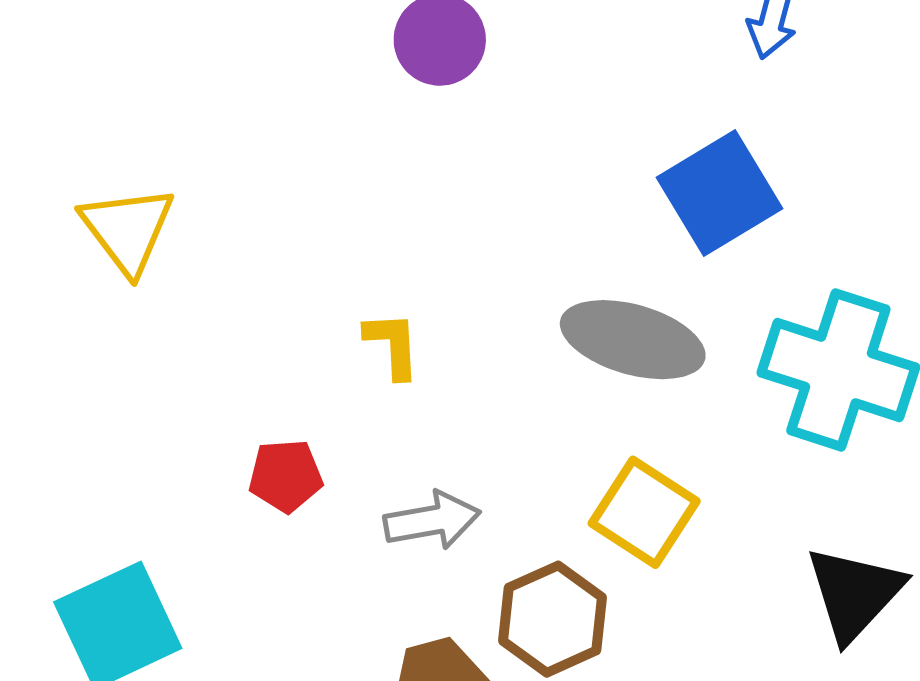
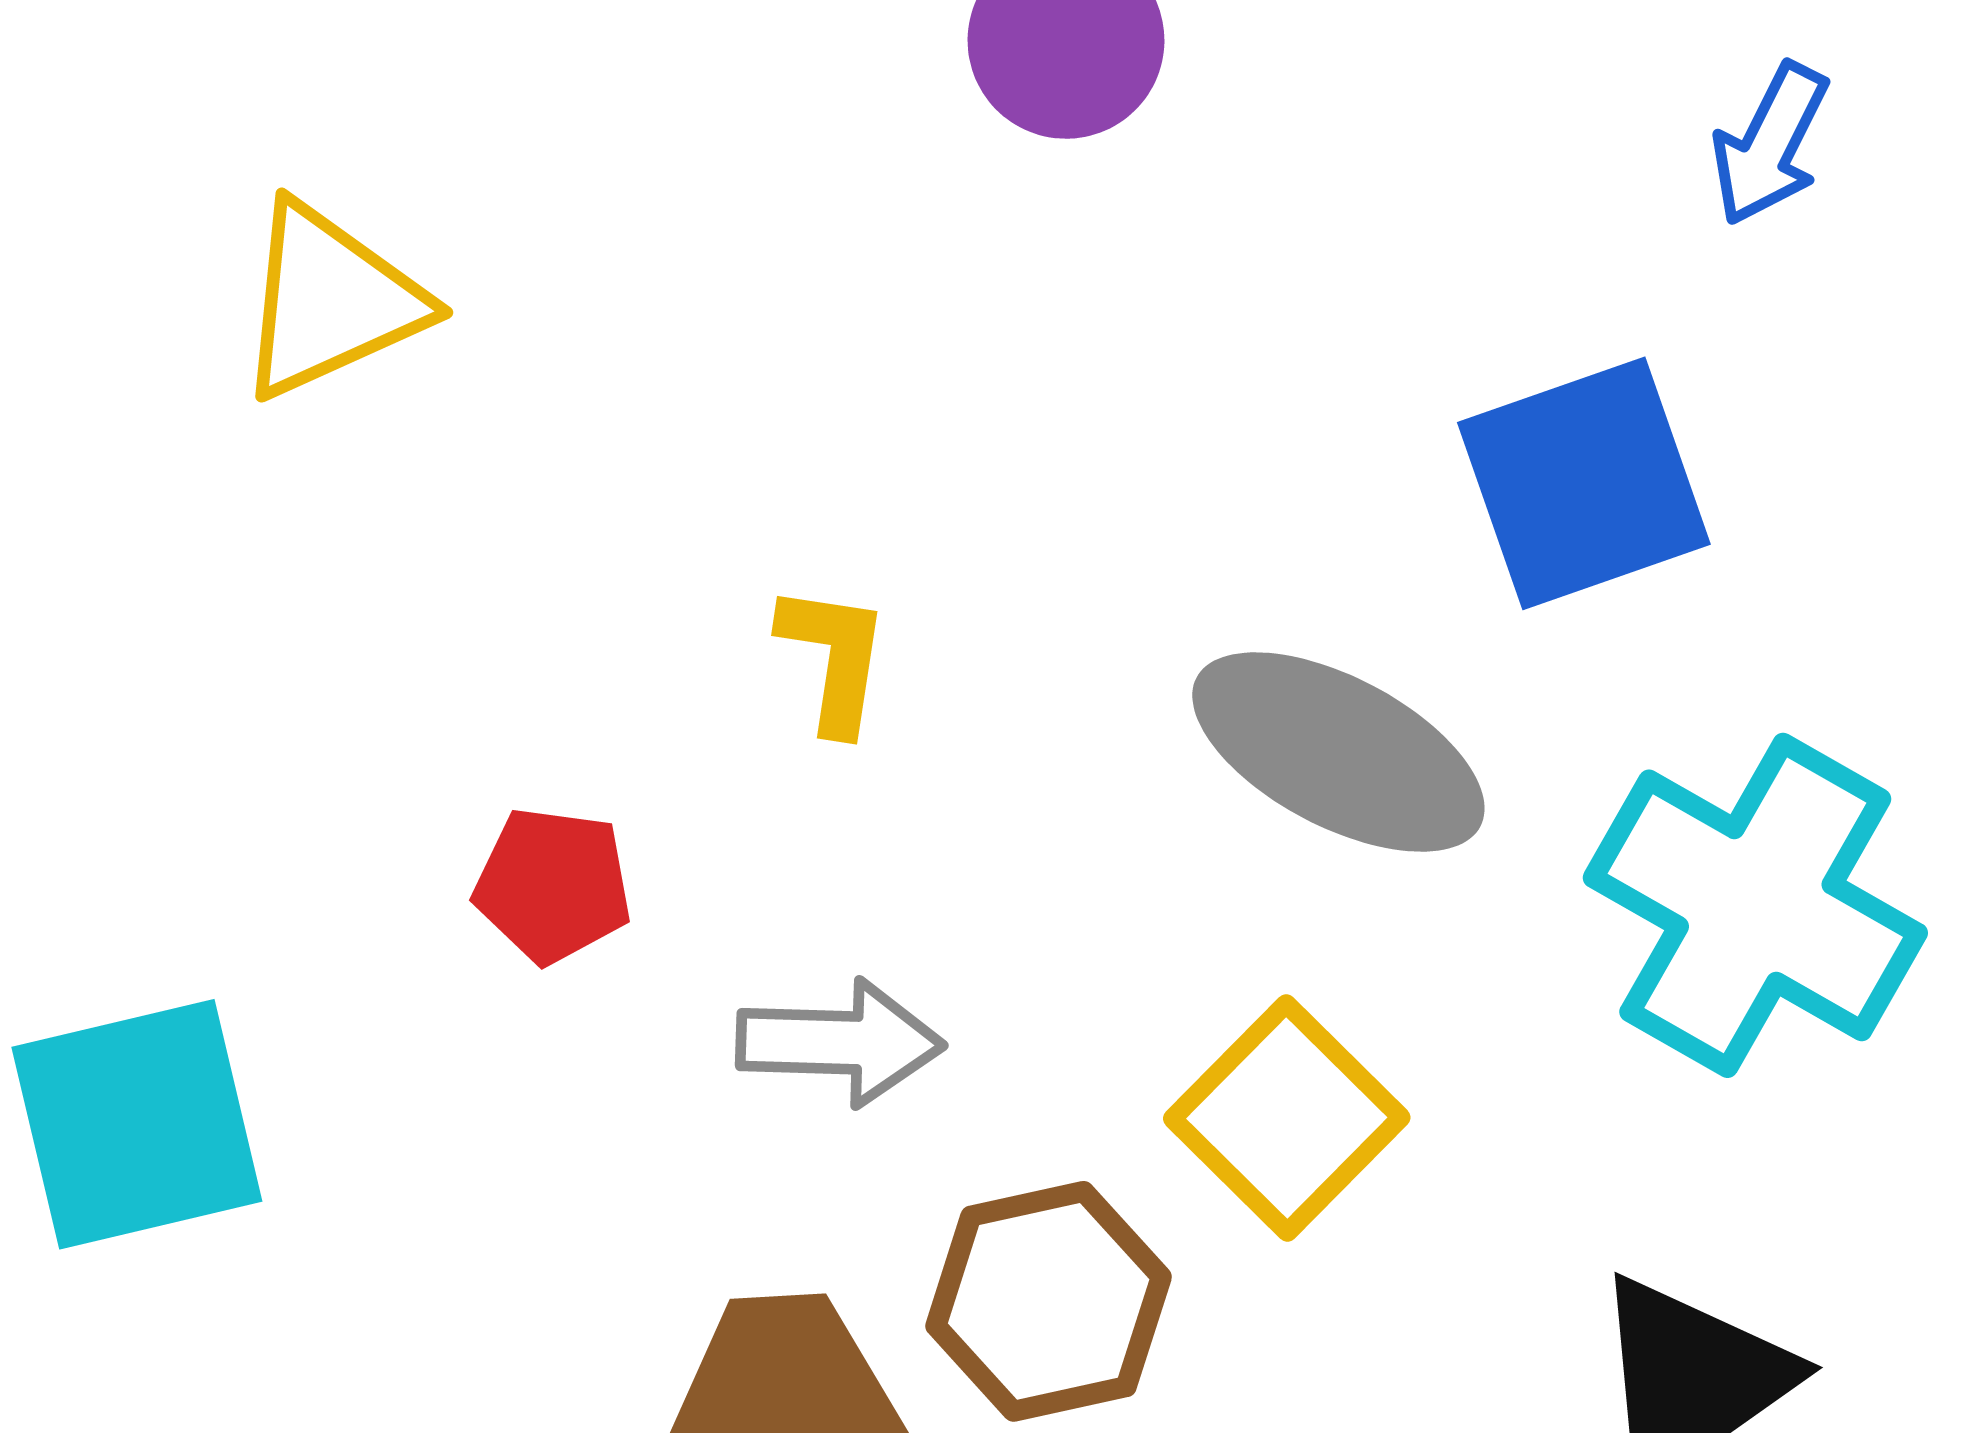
yellow triangle: (128, 229) -> (330, 301), turned 31

